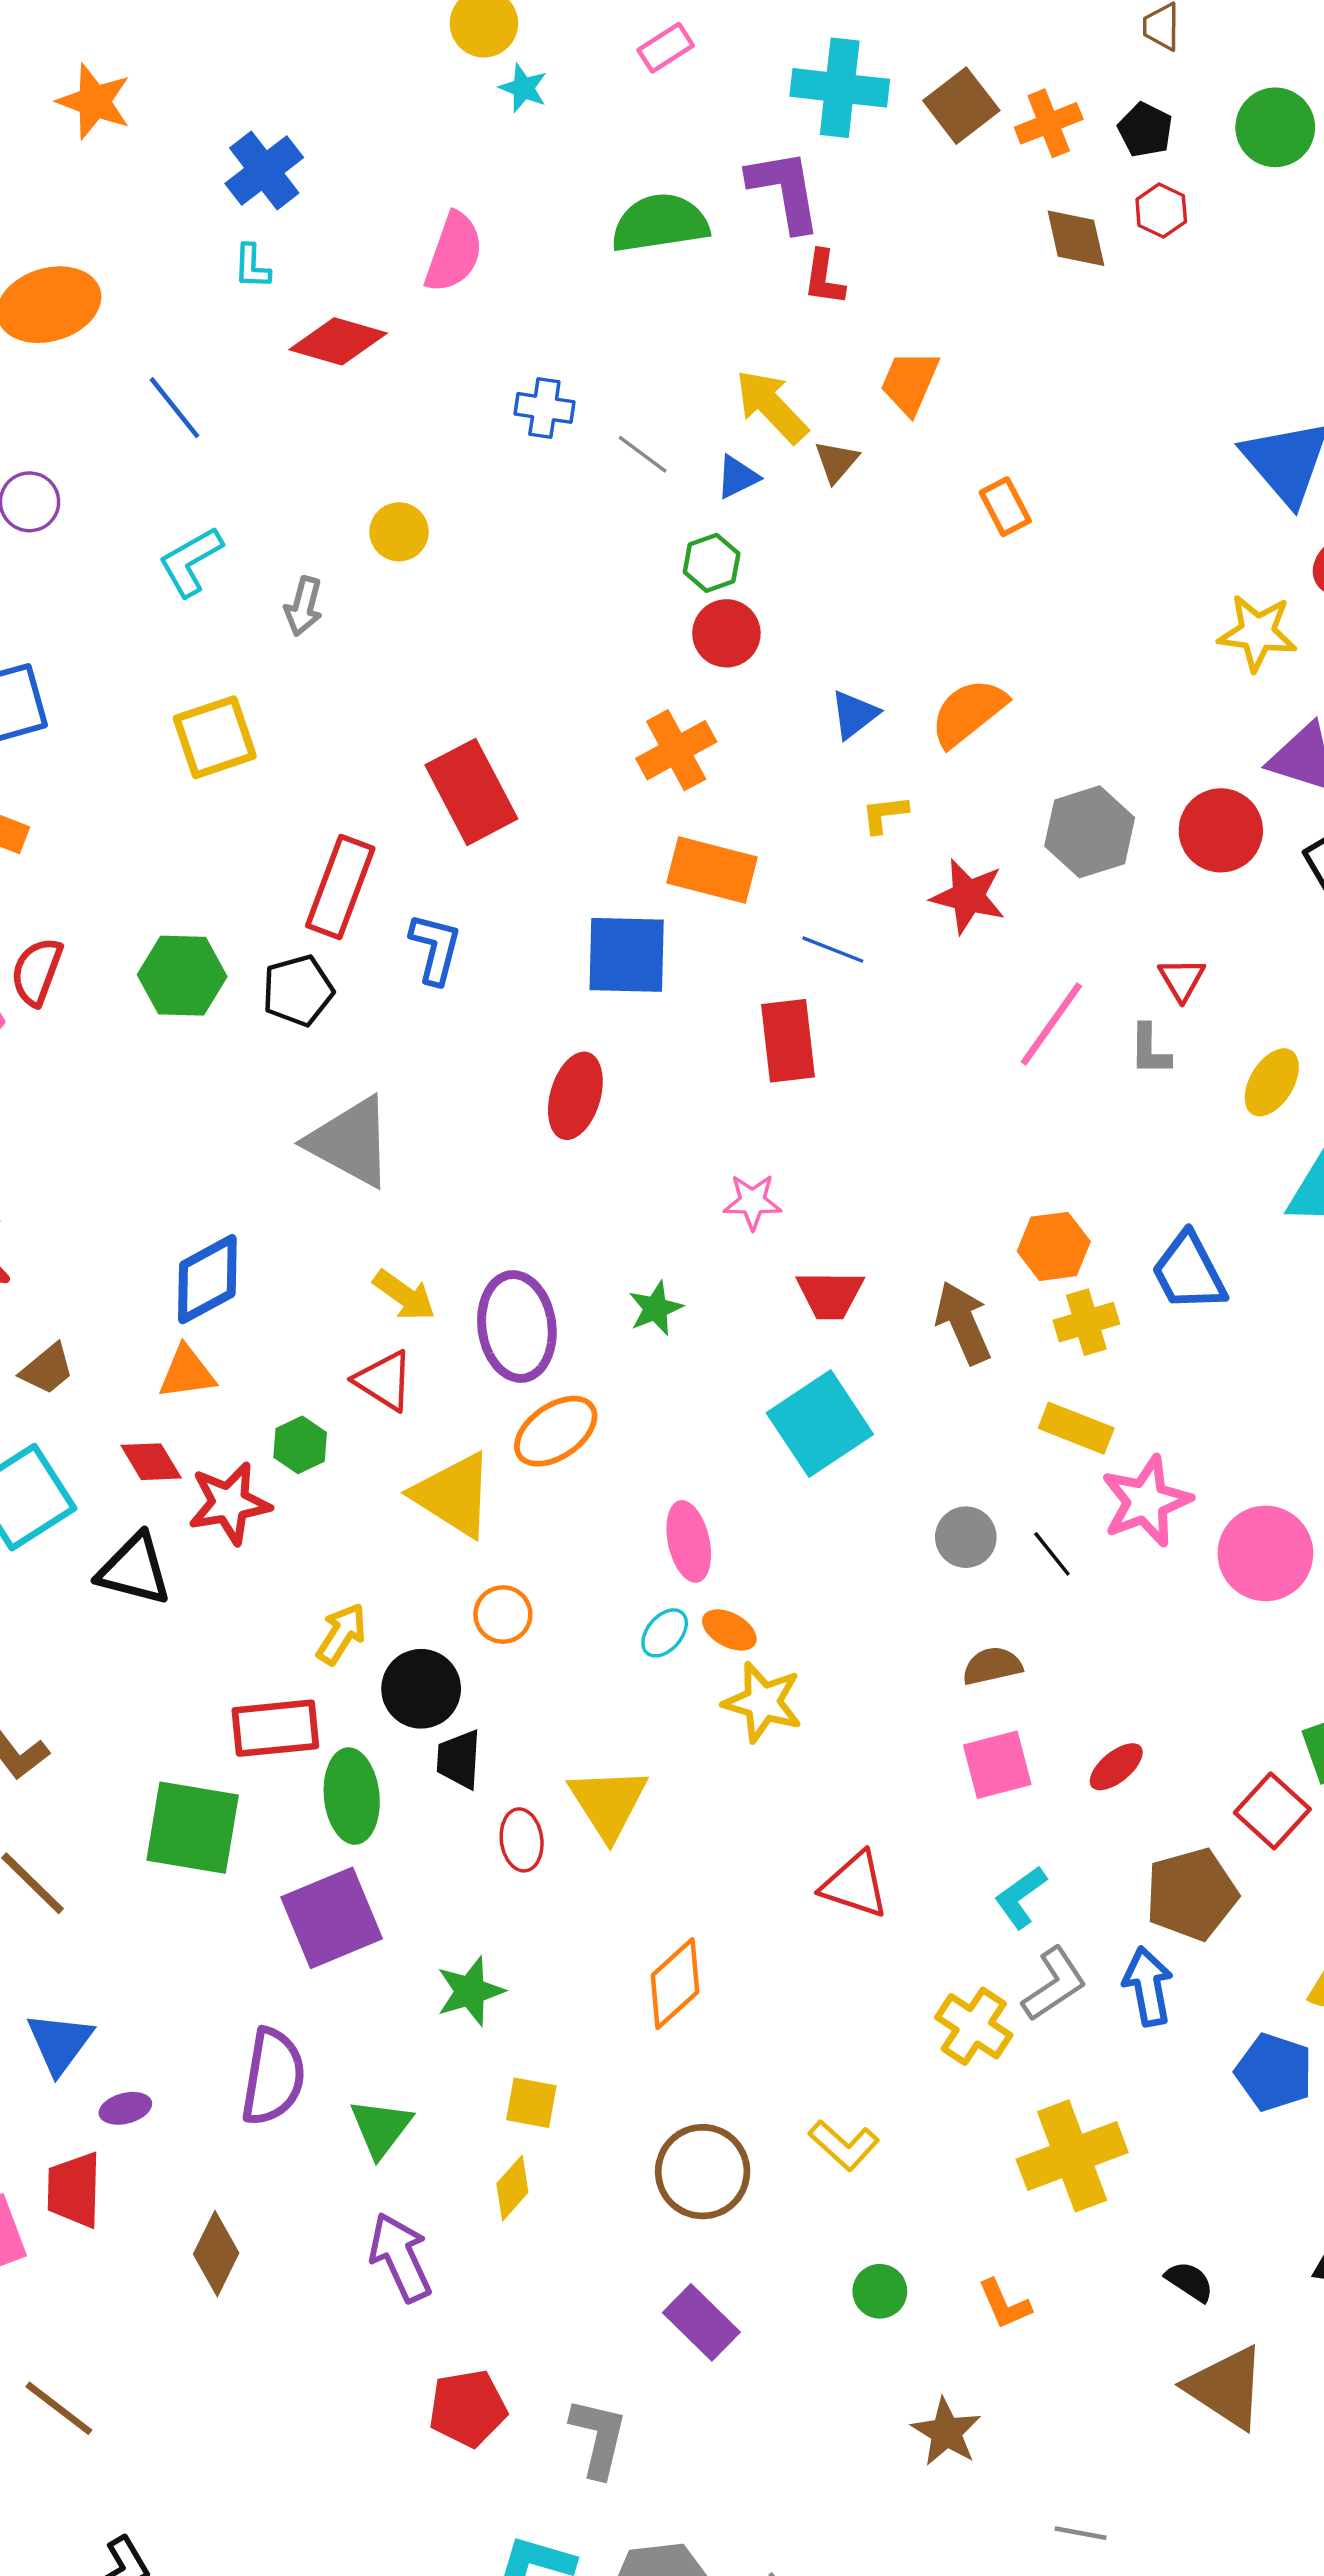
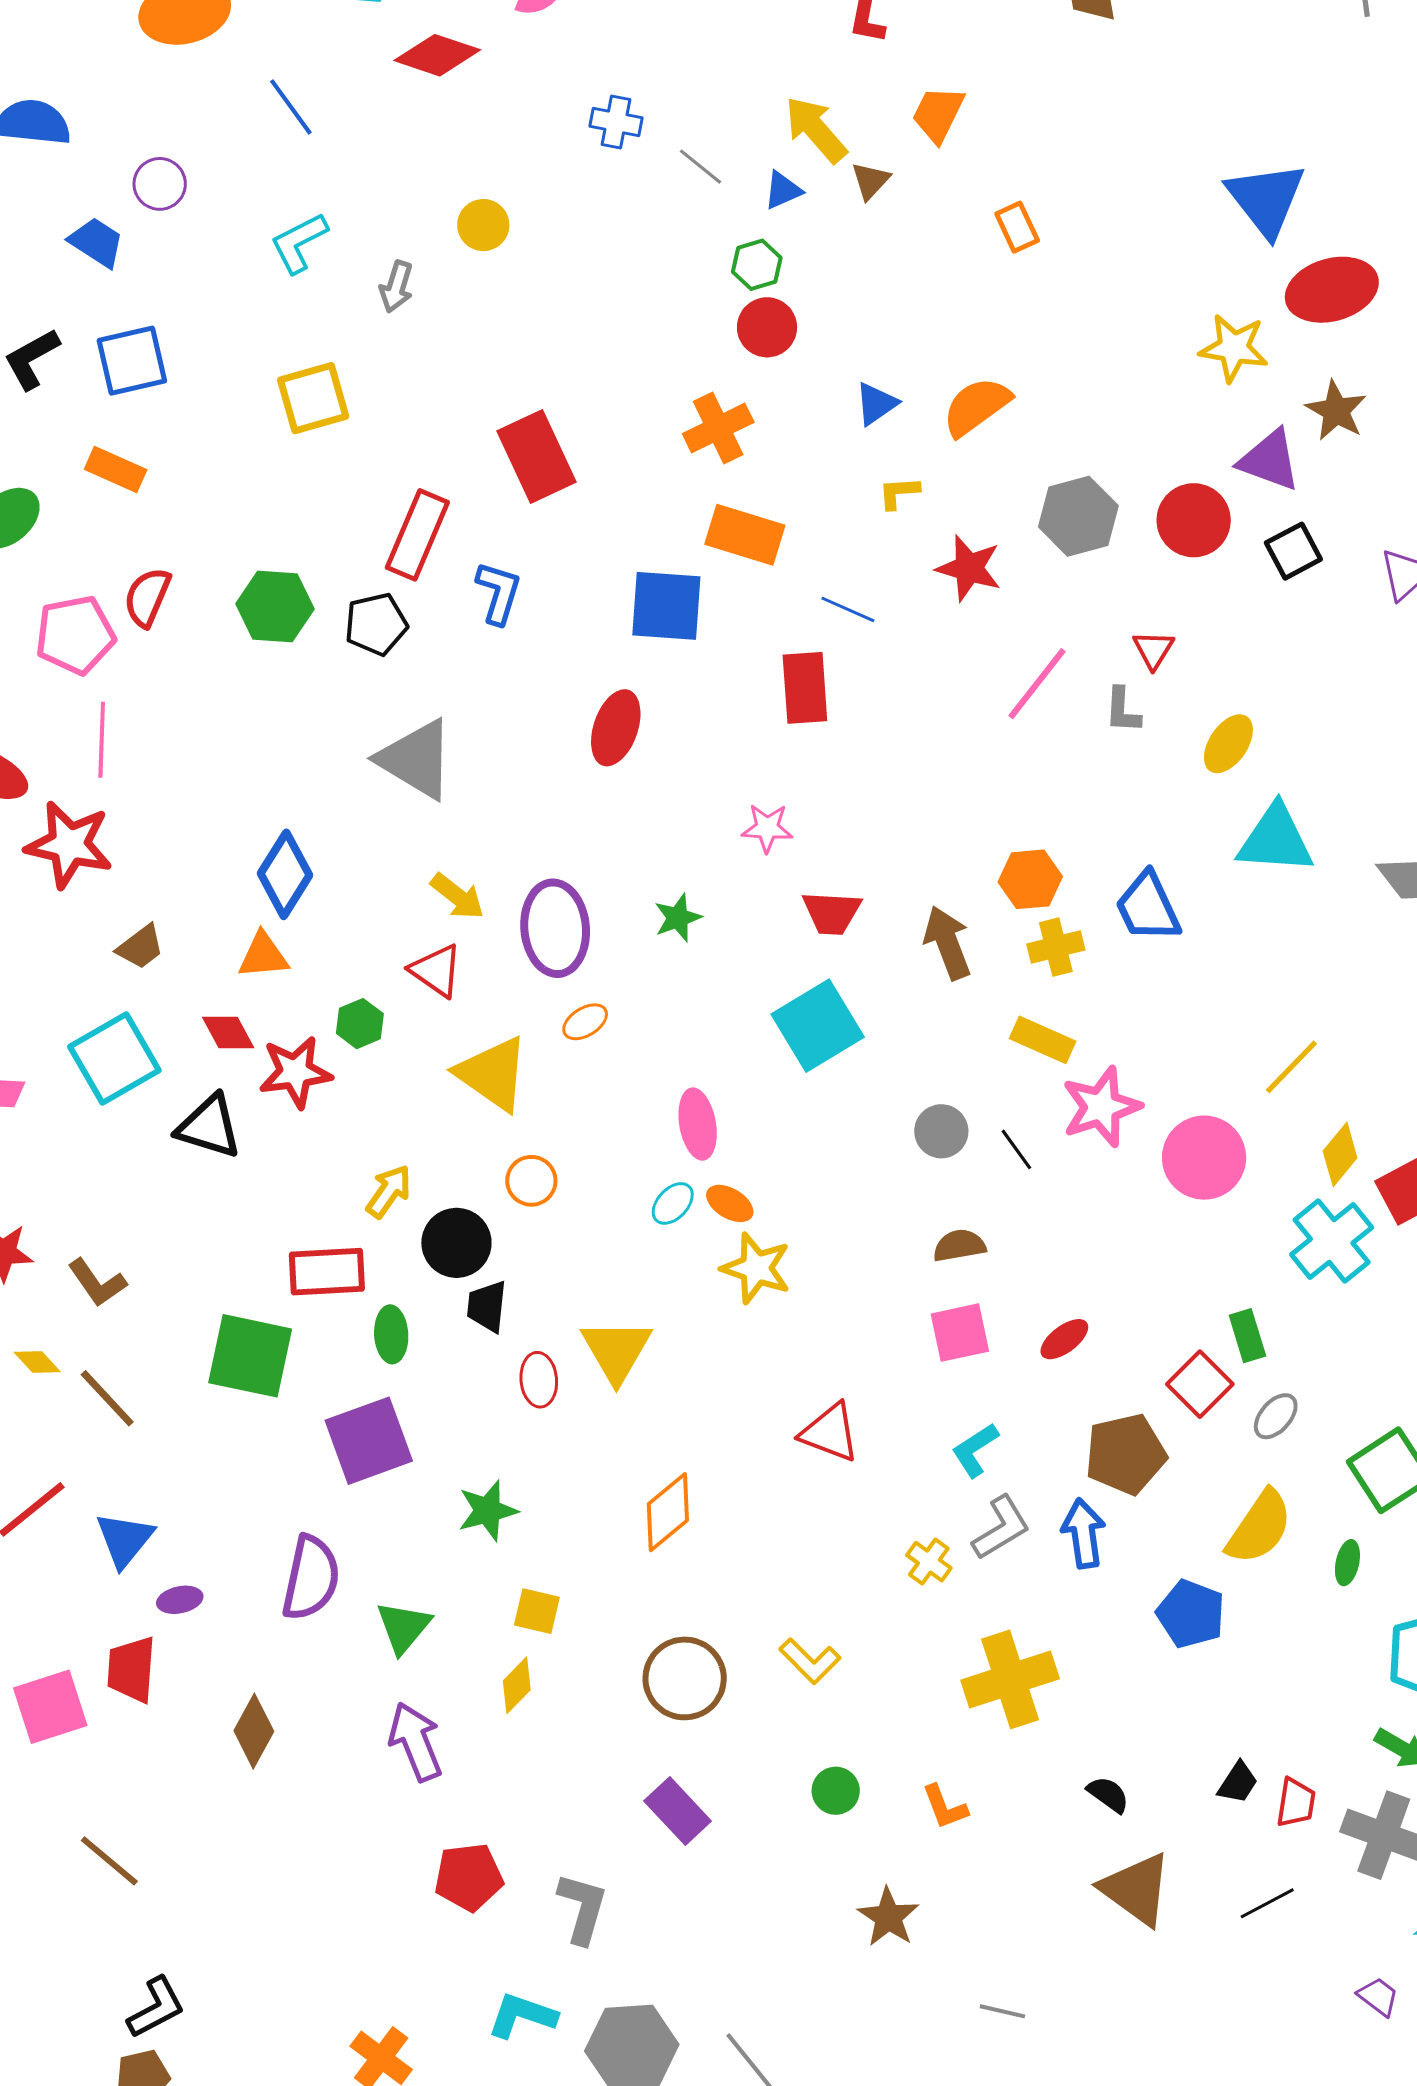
blue diamond: (207, 1279) -> (285, 874), turned -32
orange ellipse: (556, 1431) -> (585, 1022), size x0.6
green ellipse: (352, 1796) -> (391, 1334), size x0.7
yellow cross: (974, 2026) -> (929, 1562), size x0.7

